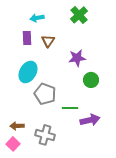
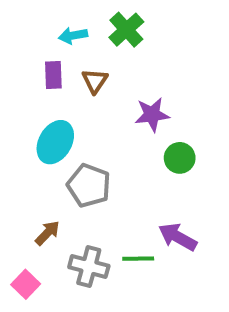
green cross: (79, 15) -> (126, 30), moved
green line: (70, 108) -> (138, 259), moved
purple arrow: (90, 120) -> (178, 237), turned -138
brown arrow: (17, 126) -> (47, 233), moved, turned 136

